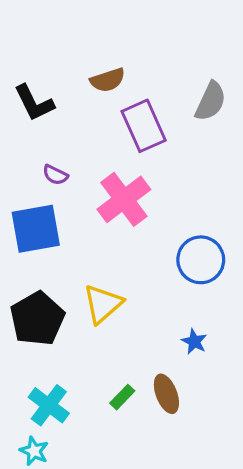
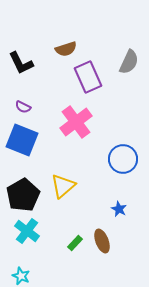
purple semicircle: (55, 175) -> (23, 107), moved
blue square: (36, 229) -> (22, 140), turned 32
cyan cross: (49, 405) -> (27, 231), moved

